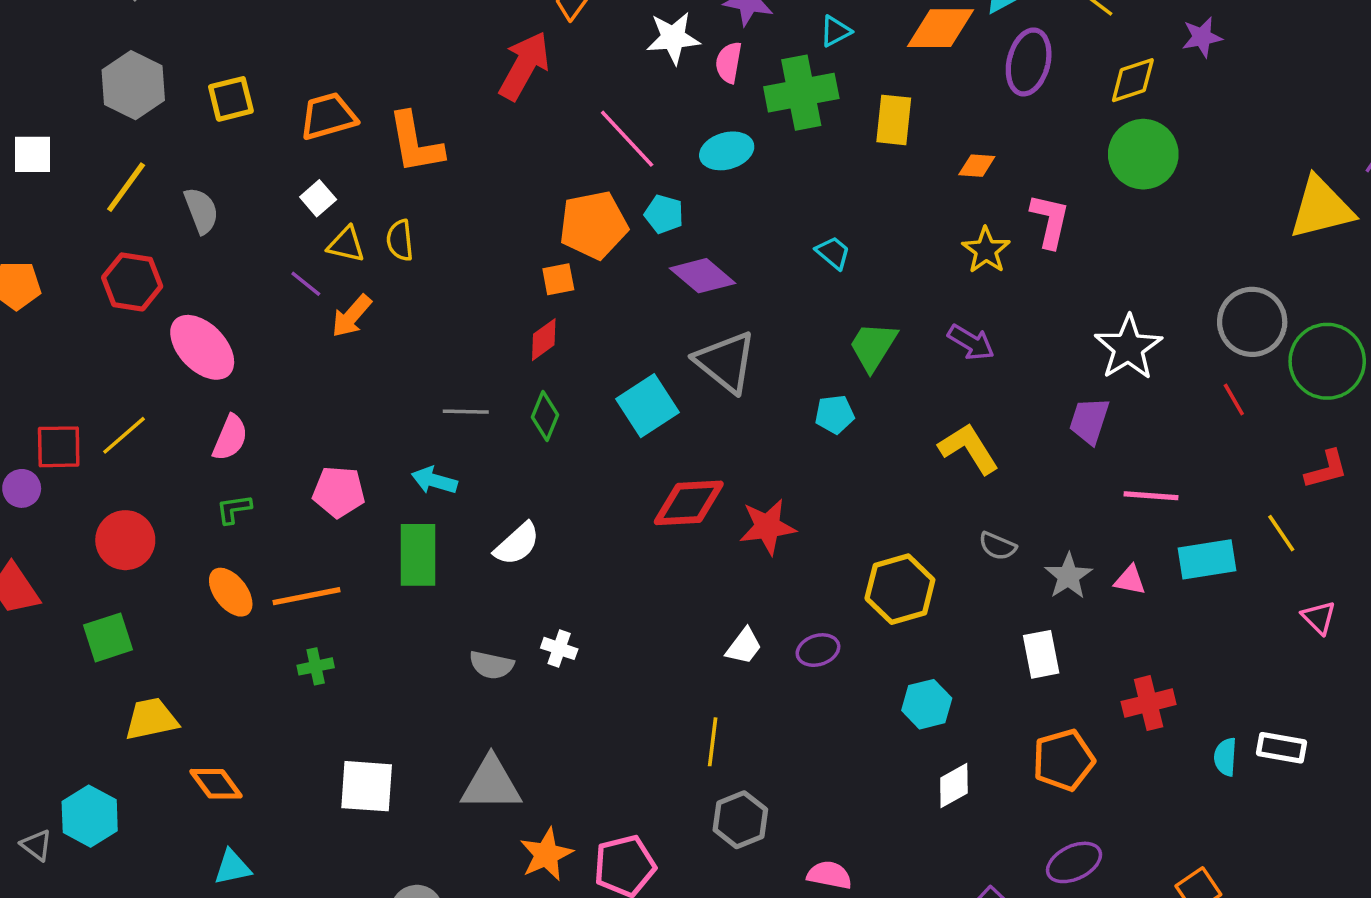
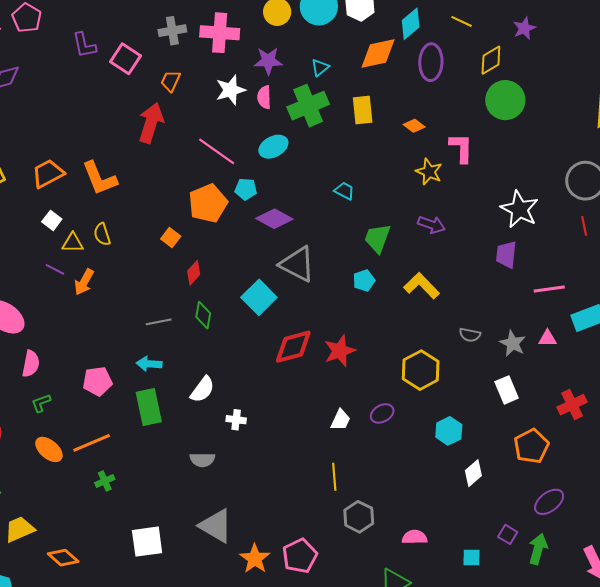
orange diamond: (977, 166) -> (414, 126), turned 45
orange square: (558, 279) -> (171, 238), moved, turned -30
red line: (1234, 399) -> (584, 226), turned 30
yellow L-shape: (969, 449) -> (422, 286), moved
white cross: (559, 648) -> (236, 420), moved
gray triangle: (491, 784) -> (216, 526), turned 42

